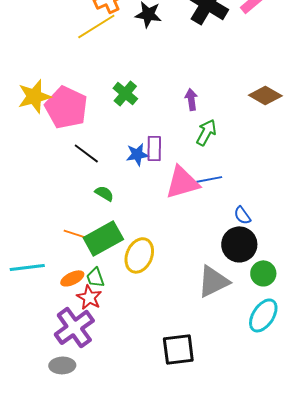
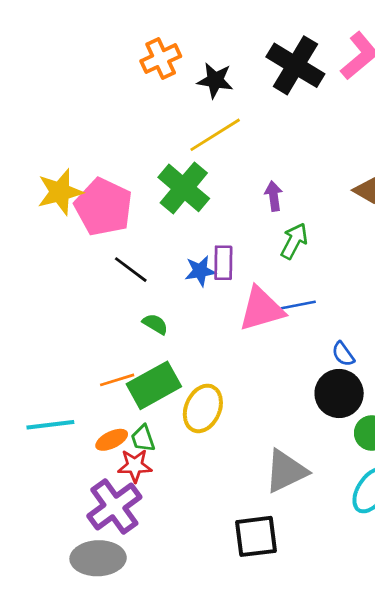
yellow line: (96, 26) -> (215, 135), moved
green cross: (125, 93) -> (184, 188), size x1.5
orange line: (76, 234) -> (117, 380), turned -35
gray triangle: (213, 281) -> (286, 471), moved
red star: (89, 297) -> (135, 466), turned -30
gray ellipse: (62, 365) -> (98, 558), size x1.5

